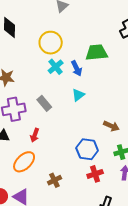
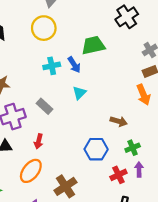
yellow circle: (51, 43) -> (44, 28), moved
cyan cross: (56, 67) -> (52, 66), turned 35
red cross: (95, 174) -> (118, 175), moved
brown cross: (54, 180) -> (65, 186), size x1.5

